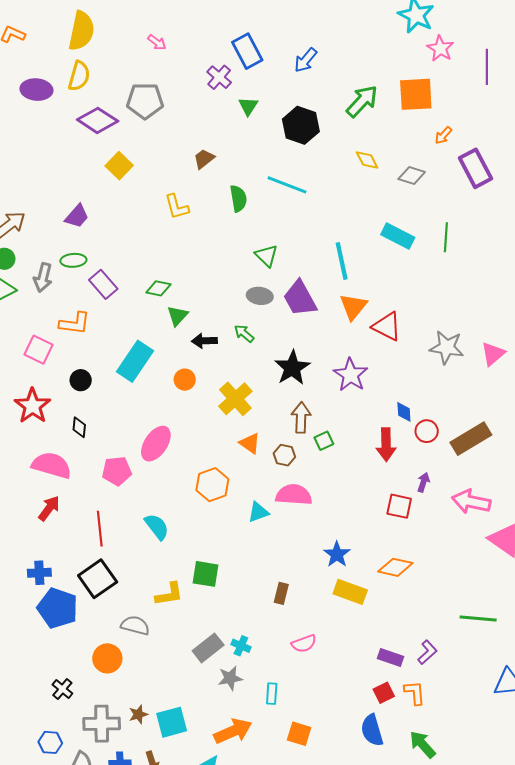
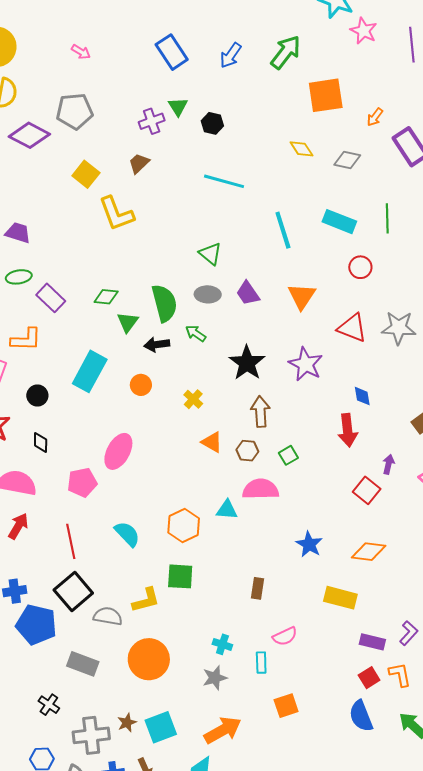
purple cross: (219, 77) -> (152, 121), moved, turned 35
orange square: (416, 94) -> (326, 95), moved
green arrow: (362, 101) -> (286, 52), moved
black hexagon: (301, 125) -> (212, 123), moved, size x0.6
yellow square: (119, 166) -> (86, 174), moved
green semicircle: (238, 199) -> (164, 303), moved, size x1.4
yellow L-shape: (177, 207) -> (116, 214), size x1.4
purple trapezoid: (77, 216) -> (18, 233), turned -108
cyan line: (342, 261) -> (283, 230), moved
purple trapezoid: (300, 298) -> (248, 293), size x0.7
red triangle: (387, 326) -> (352, 328), moved
yellow cross: (235, 399) -> (193, 399), size x0.6
red circle: (427, 431) -> (360, 267), moved
green square: (324, 441) -> (288, 455), moved
orange hexagon: (212, 485) -> (184, 526), moved
red square: (399, 506) -> (367, 490), turned 32
cyan triangle: (258, 512) -> (227, 510), turned 30
yellow rectangle: (350, 592) -> (340, 598), moved
gray semicircle: (135, 625) -> (108, 616), moved
gray rectangle: (208, 648) -> (83, 664), moved, turned 64
orange circle: (107, 658) -> (149, 659), moved, size x1.4
cyan rectangle: (272, 694) -> (261, 663), moved
orange square: (299, 734) -> (286, 706), moved, turned -30

